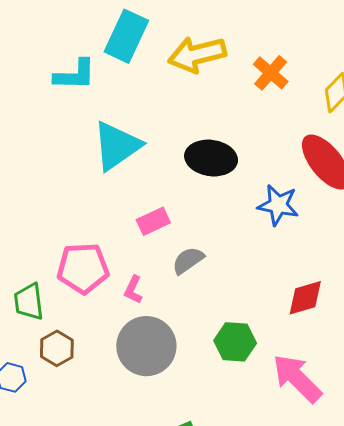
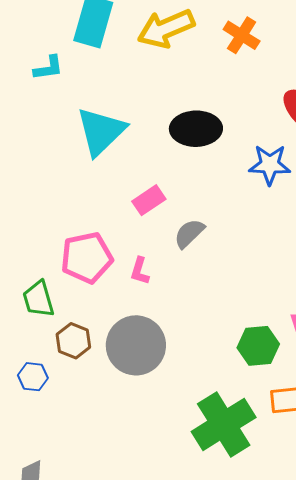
cyan L-shape: (75, 75) -> (48, 68), size x0.7
green hexagon: (235, 342) -> (258, 346), moved
gray circle: (146, 346) -> (136, 345), moved

